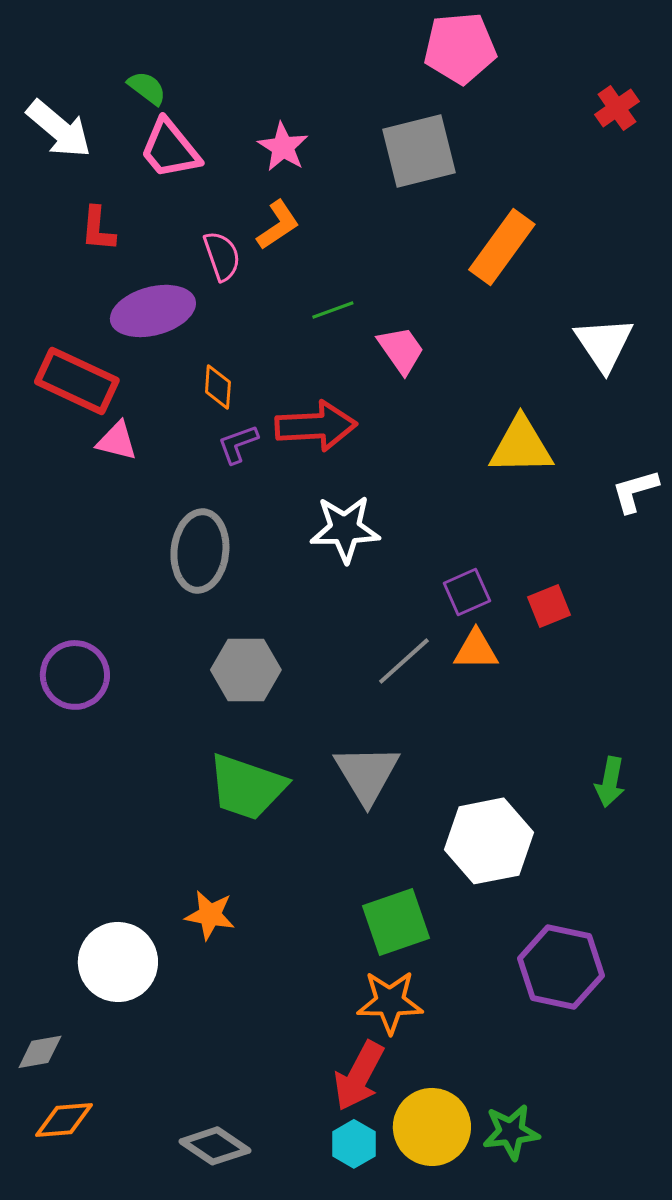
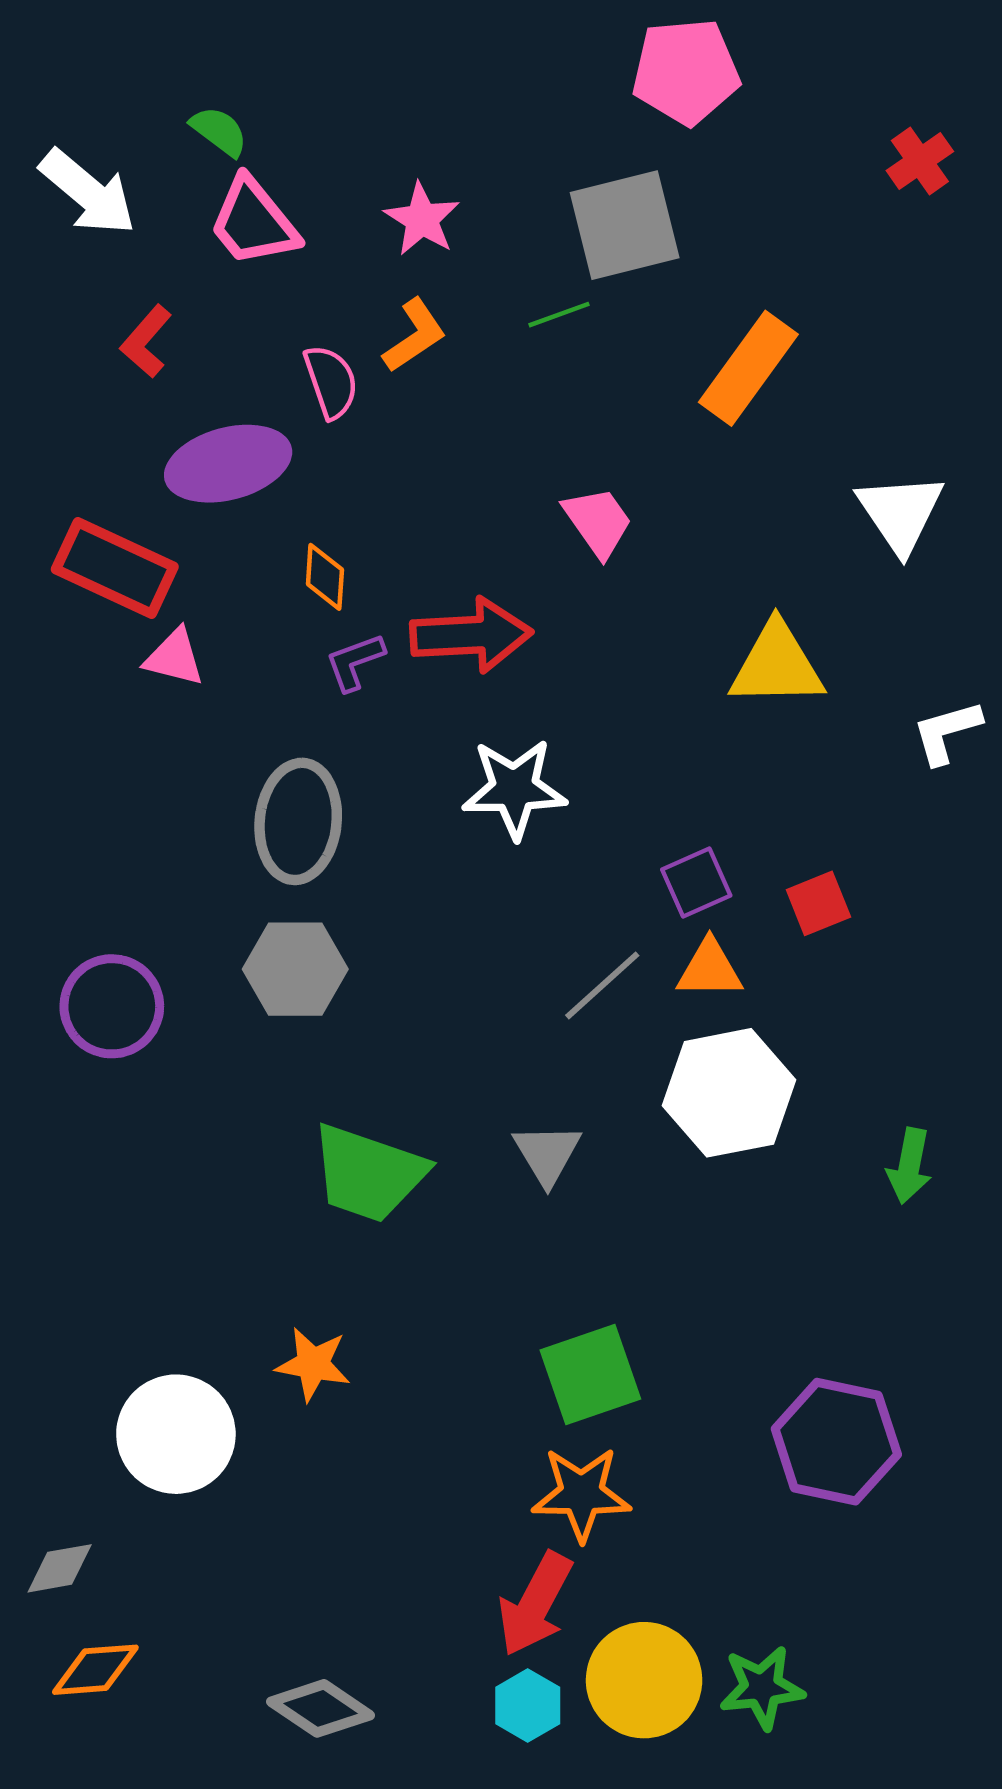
red L-shape: (98, 229) -> (146, 341), turned 36
green line: (333, 310) -> (559, 315), moved
gray hexagon: (246, 670) -> (295, 969), moved
gray triangle: (367, 774) -> (547, 1154), size x0.7
white hexagon: (489, 841) -> (729, 1093), moved

